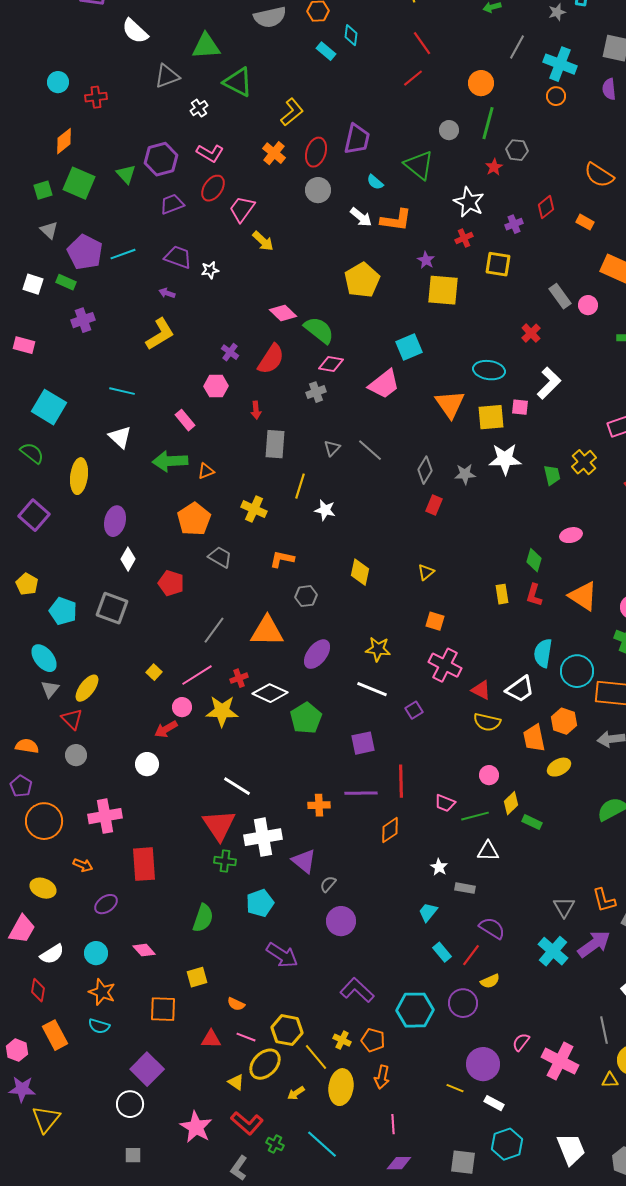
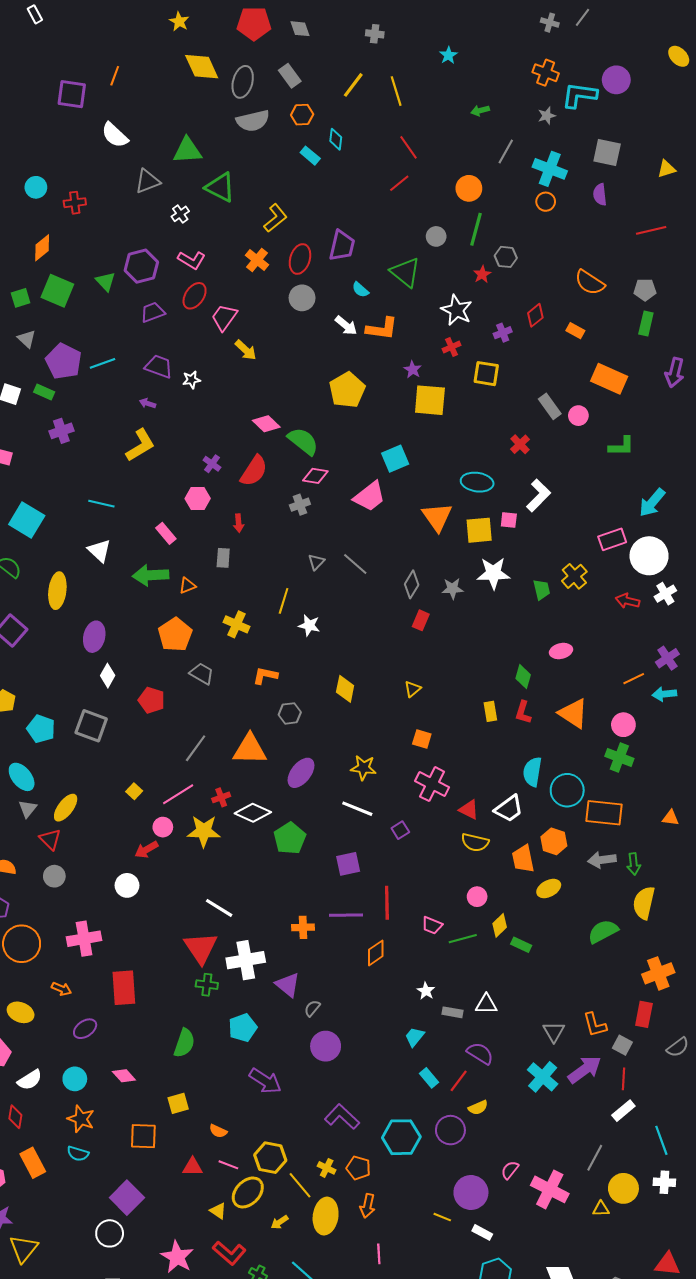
gray rectangle: (275, 444) -> (223, 558), moved, size x0.7
white triangle: (488, 851) -> (486, 1004), moved
gray line: (604, 1030) -> (595, 1158), turned 40

